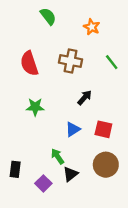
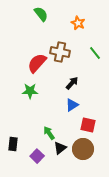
red semicircle: (29, 63) -> (37, 63), moved, turned 60
blue triangle: (73, 129) -> (72, 105), moved
red square: (103, 129) -> (88, 125), moved
brown circle: (106, 165) -> (83, 149), moved

